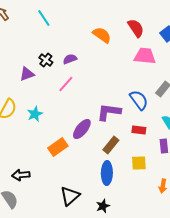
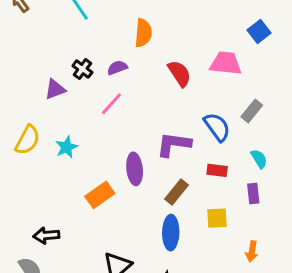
red semicircle: (136, 28) -> (179, 73), moved
orange semicircle: (102, 35) -> (143, 33), moved, turned 60
purple ellipse: (82, 129) -> (135, 169), turned -45

